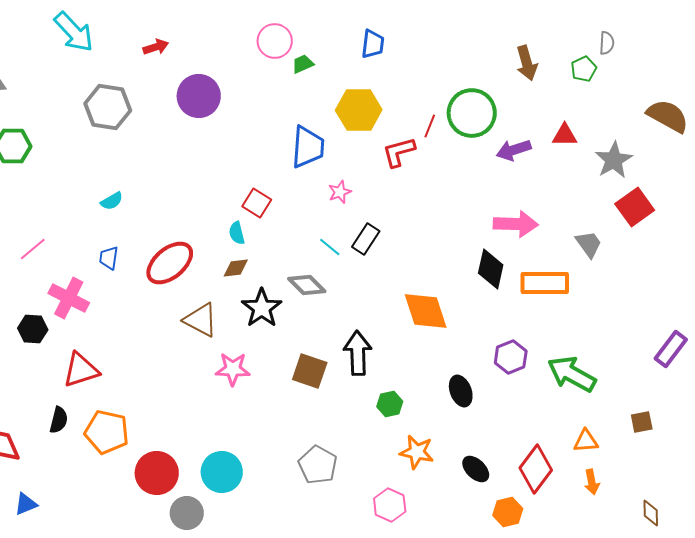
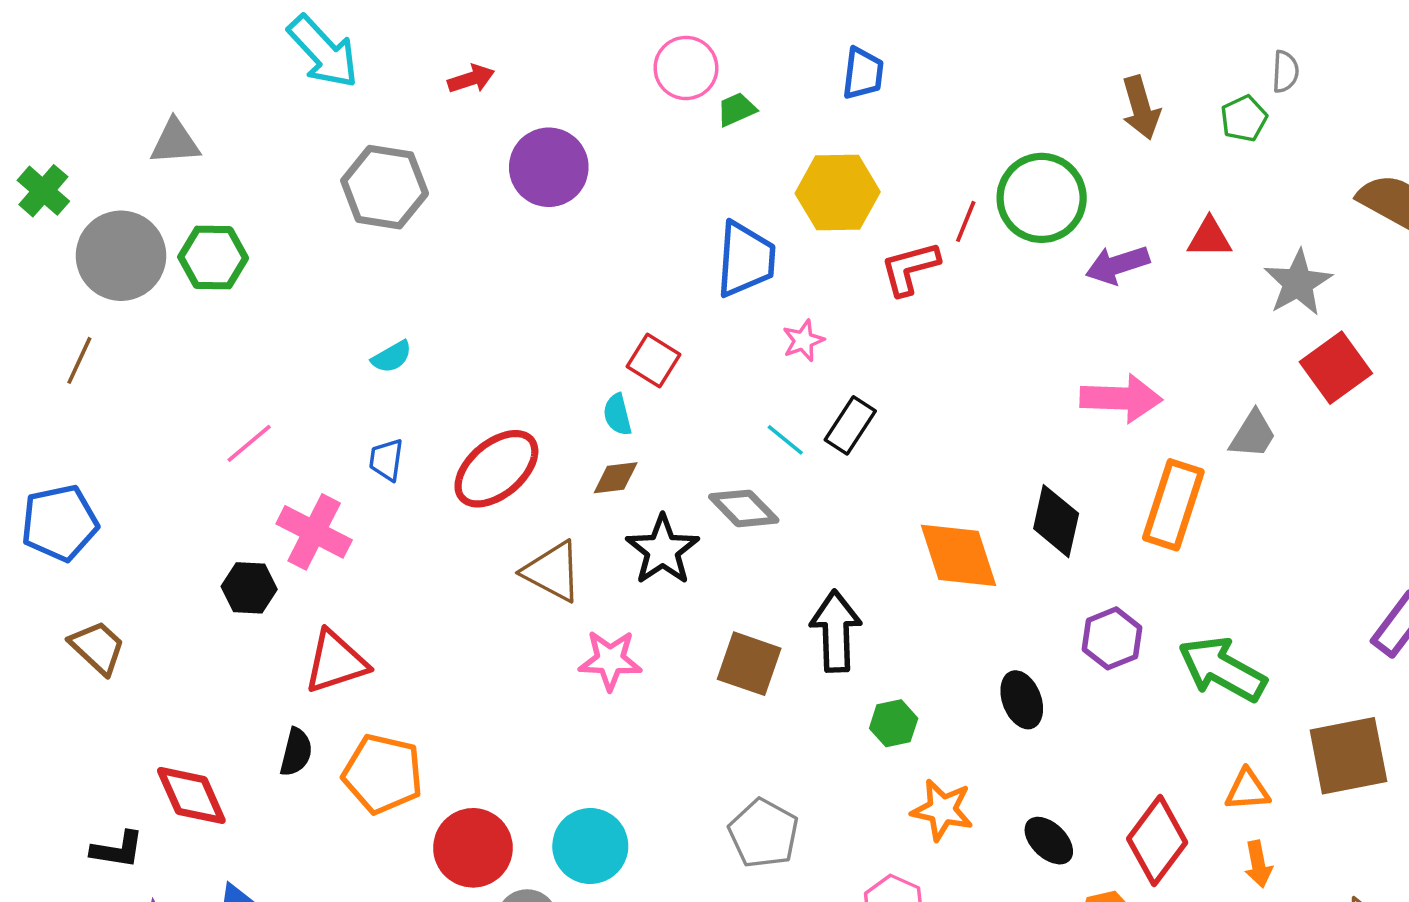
gray trapezoid: (589, 244) -> (1253, 434), turned 68
black diamond: (491, 269) -> (1056, 521), moved
orange rectangle: (545, 283) -> (1173, 505), turned -72
brown square: (642, 422) -> (1348, 756), size x2.0

